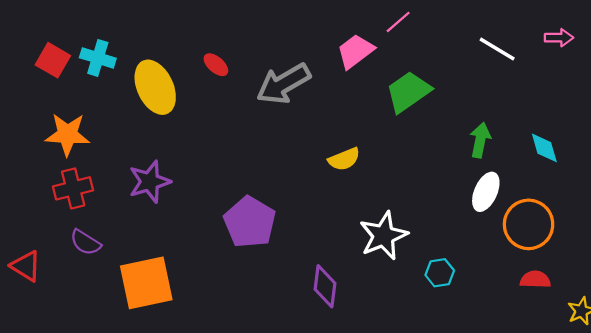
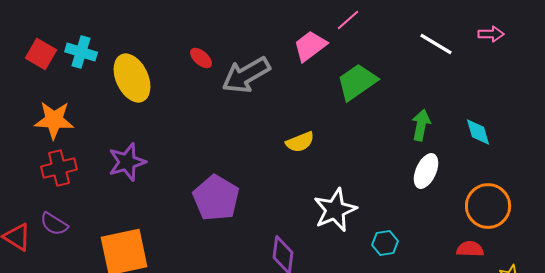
red ellipse: (216, 65) -> (201, 58), moved
orange circle: (529, 224) -> (488, 206), moved
purple semicircle: (85, 242) -> (54, 224), moved

